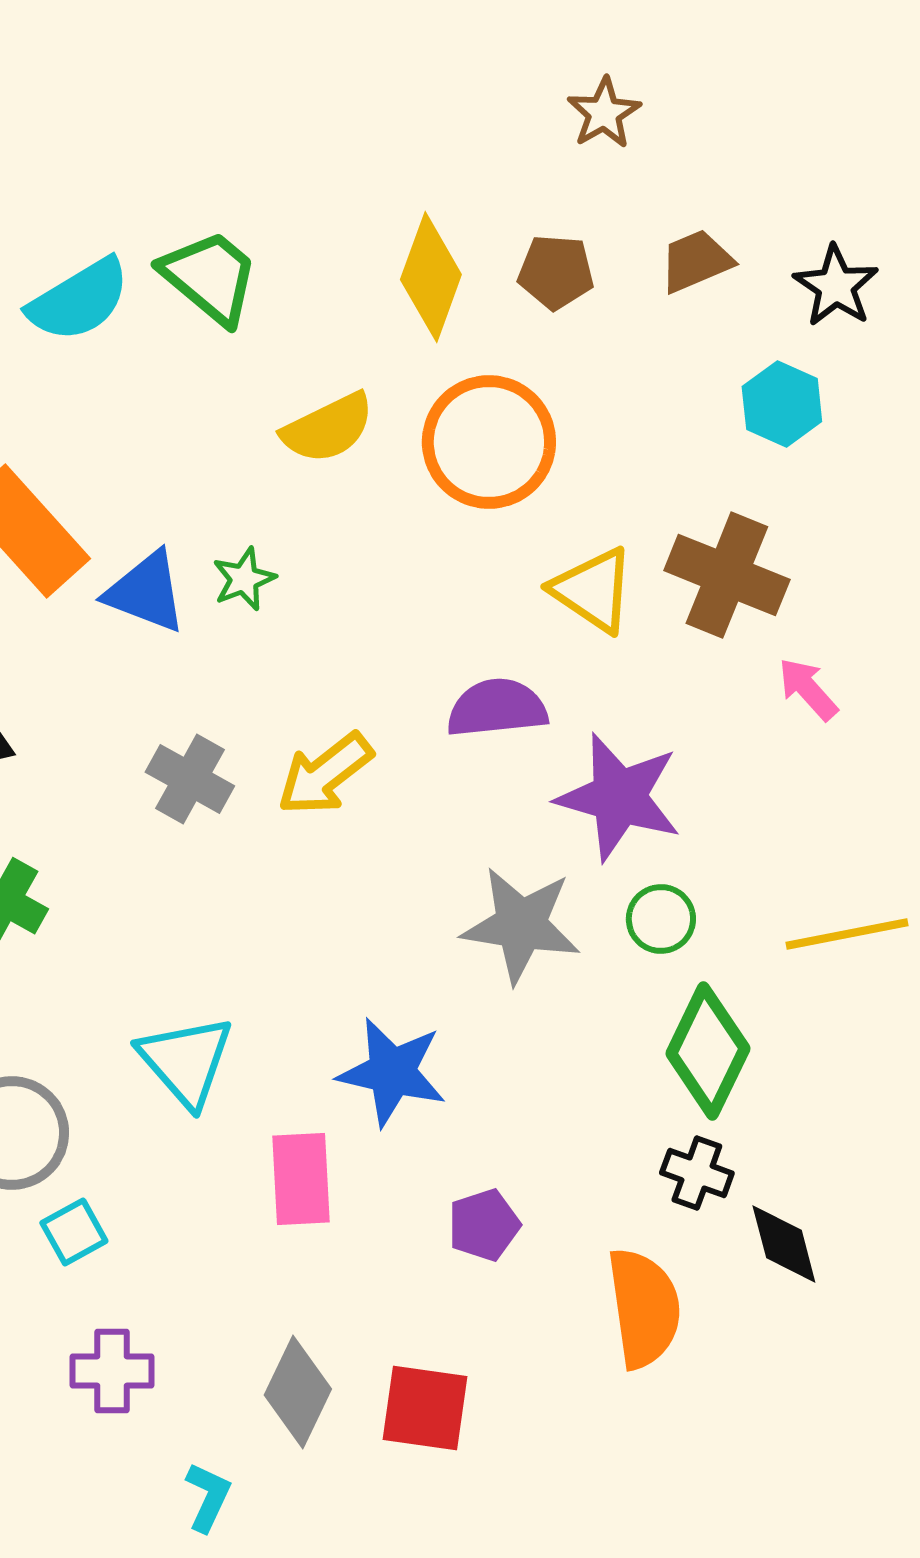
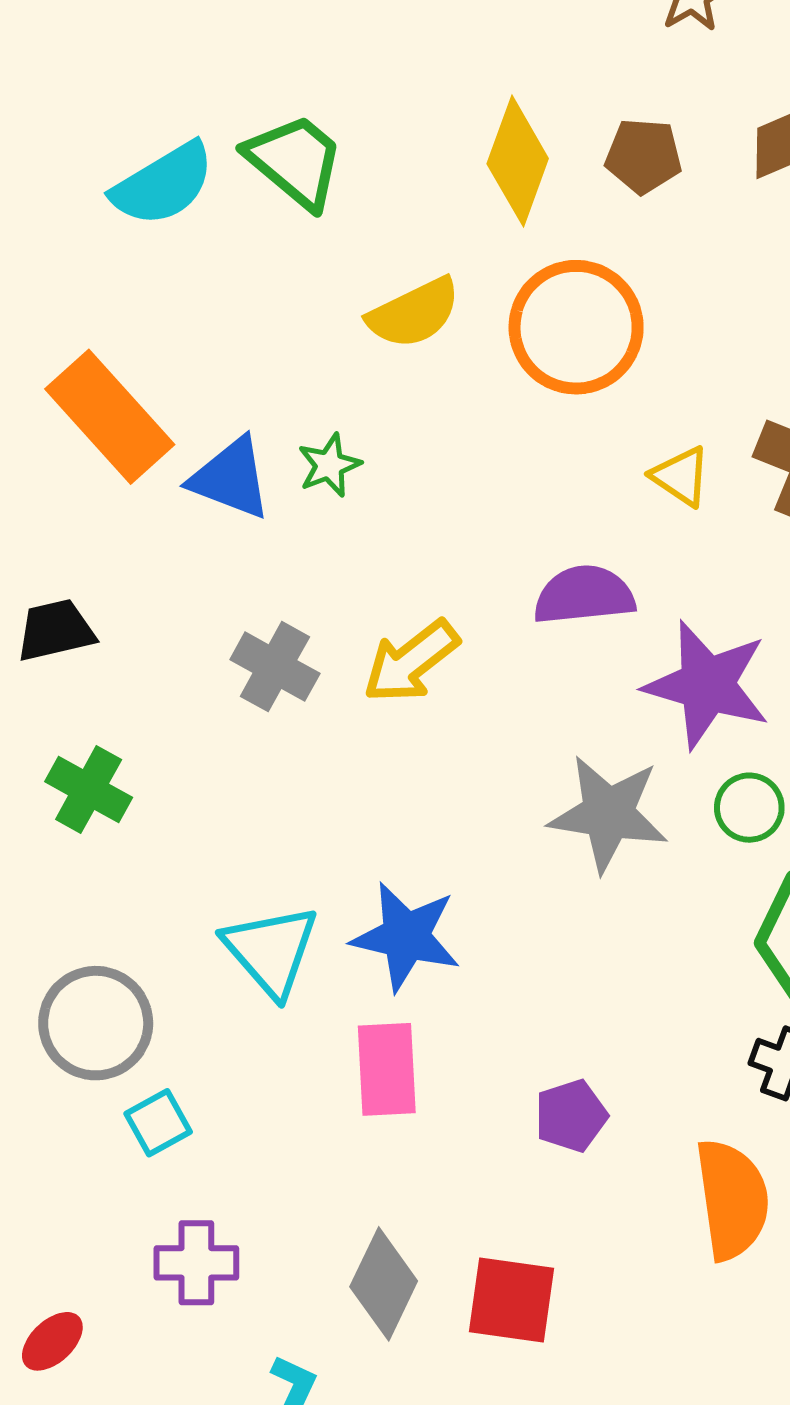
yellow triangle: (593, 590) -> (681, 476), size x0.7
blue star: (392, 1072) -> (406, 936), moved

